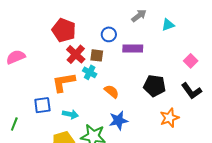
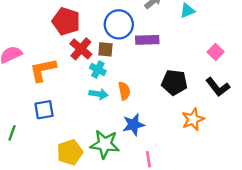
blue circle: (109, 34) -> (119, 24), size x1.6
orange L-shape: (64, 82) -> (43, 70), moved
orange semicircle: (112, 91) -> (124, 91), turned 42
cyan arrow: (70, 114) -> (99, 94), moved

